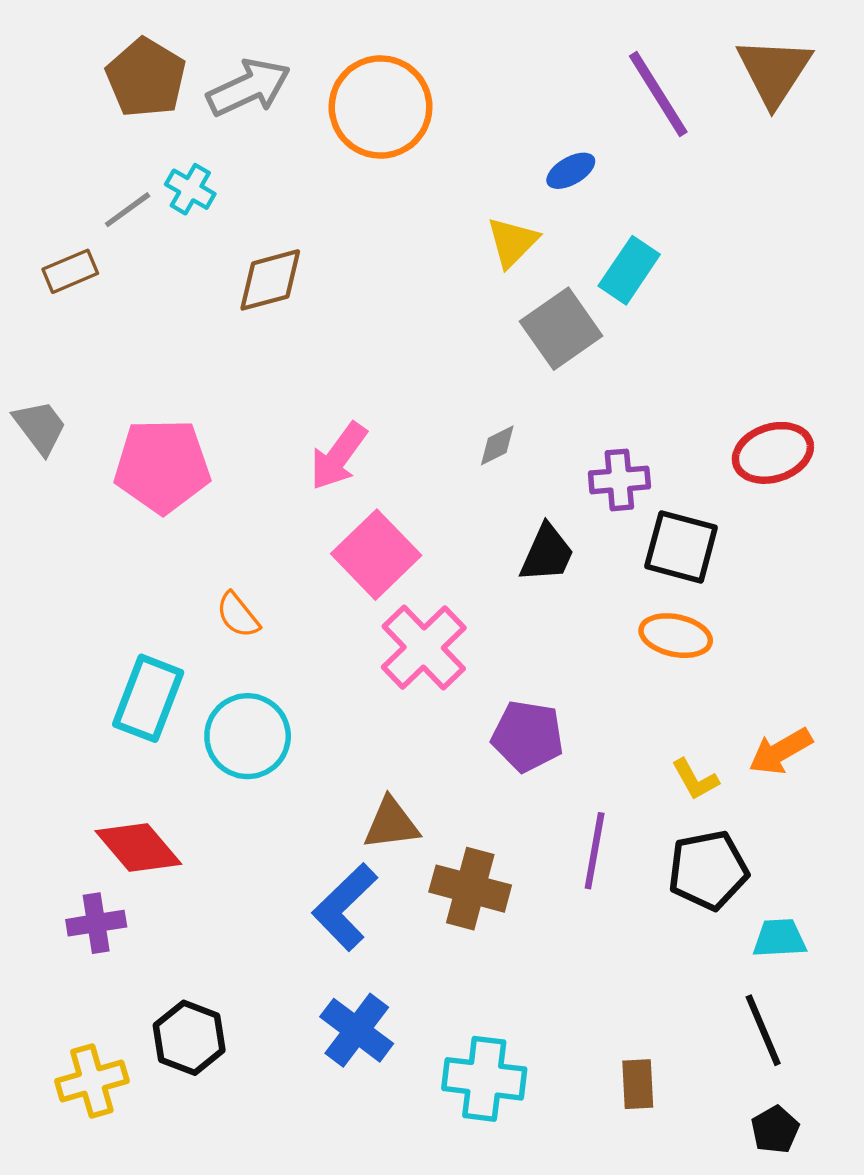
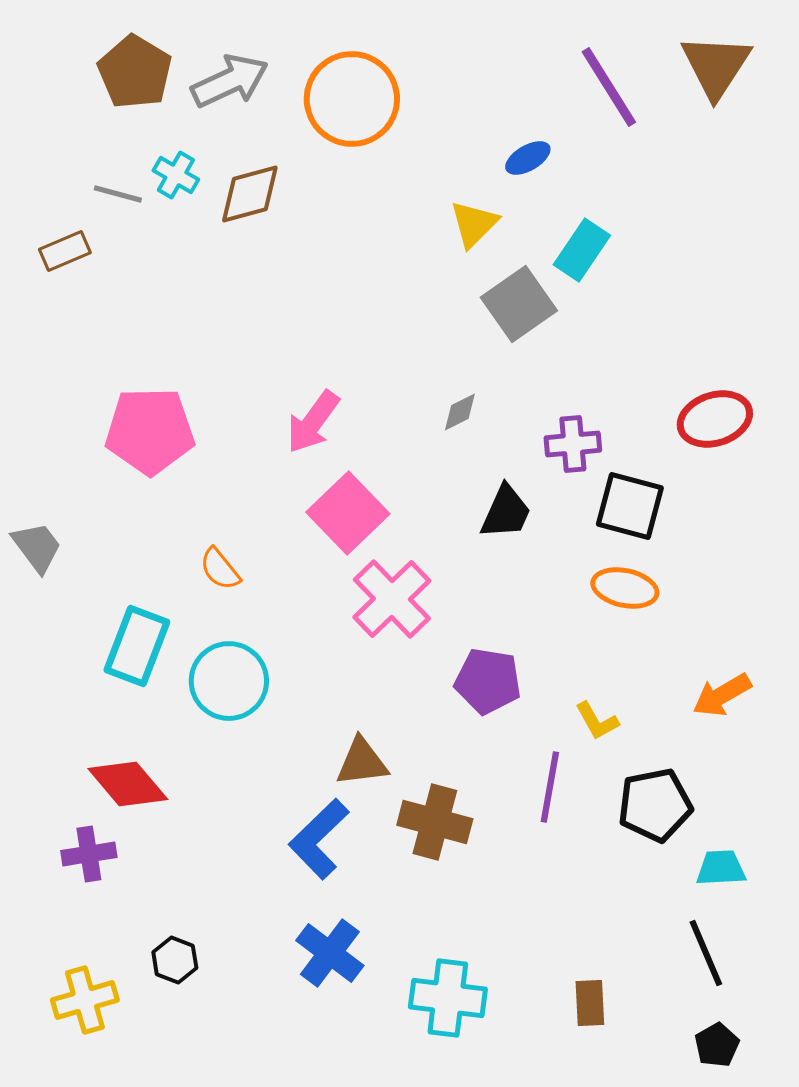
gray line: (128, 210) -> (118, 194), turned 51
brown diamond: (270, 280) -> (250, 194), moved
gray trapezoid: (40, 427) -> (37, 547), moved
yellow L-shape: (695, 779) -> (597, 721), moved
black hexagon: (189, 1038) -> (175, 960), size x0.7

